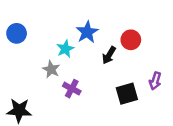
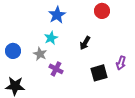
blue star: (87, 32) -> (57, 15), moved
blue circle: (17, 33) -> (13, 51), moved
red circle: (131, 40) -> (102, 11), moved

